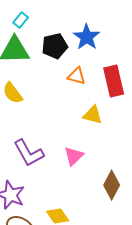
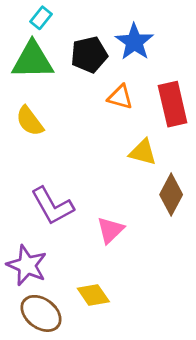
pink triangle: (74, 156) -> (110, 230), moved
brown diamond: (112, 185) -> (171, 195), moved

